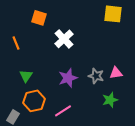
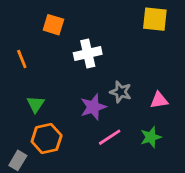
white cross: (64, 39) -> (88, 53), turned 30
gray star: (96, 76) -> (121, 92), moved
pink line: (63, 111) -> (110, 137), moved

